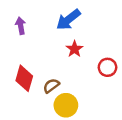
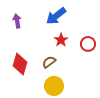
red circle: (108, 67) -> (88, 44), moved
brown semicircle: (51, 86) -> (49, 62), moved

